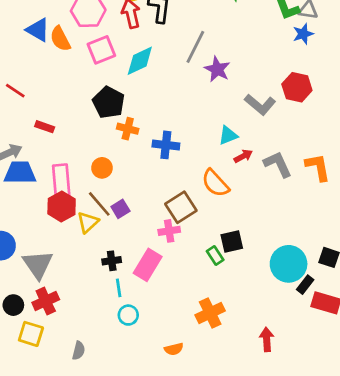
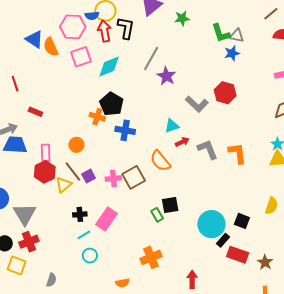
red line: (15, 91) -> (15, 84), turned 35
black pentagon: (109, 102) -> (112, 104), moved
pink rectangle: (61, 181) -> (46, 153), size x0.7
pink cross: (169, 231) -> (113, 178), moved
cyan line: (119, 288) -> (84, 235), turned 64

